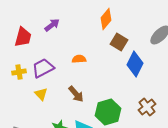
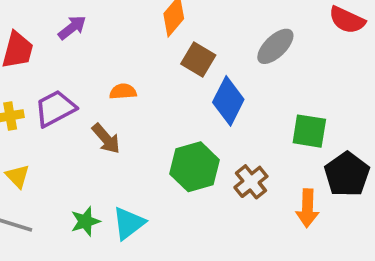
yellow triangle: (41, 94) -> (18, 176), moved
brown arrow: (76, 94) -> (106, 139), moved
green hexagon: (108, 112) -> (194, 167), moved

